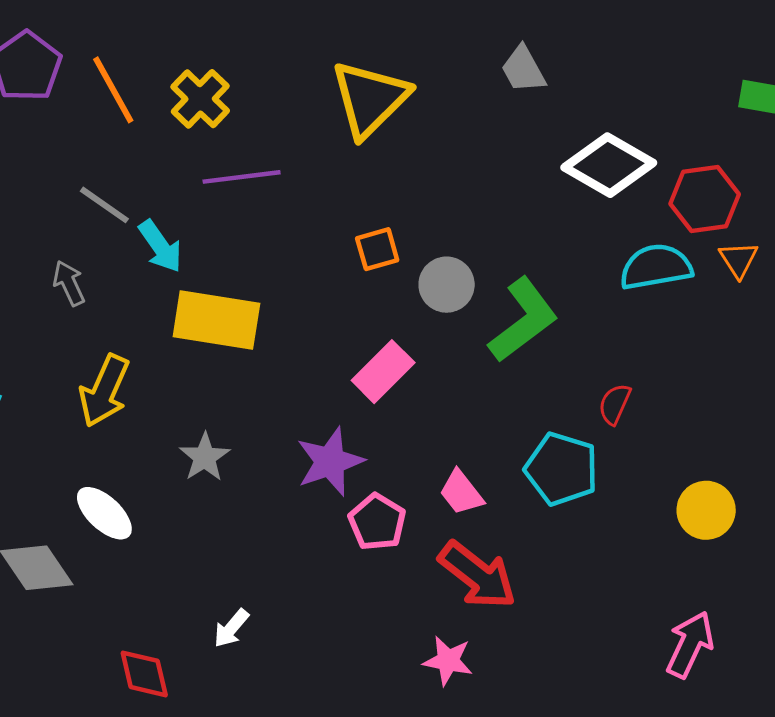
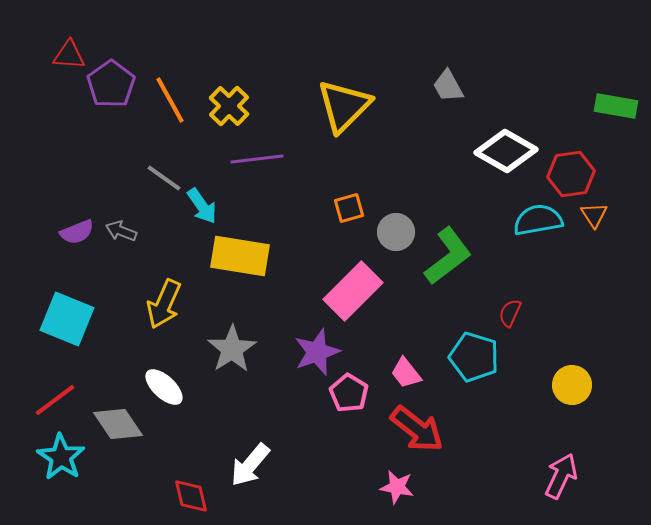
gray arrow: (69, 283) -> (121, 231), moved, turned -44
pink rectangle: (383, 372) -> (353, 291), size x1.4
gray star: (205, 457) -> (232, 349), size x1.4
white arrow: (231, 628) -> (250, 465), size x1.6

